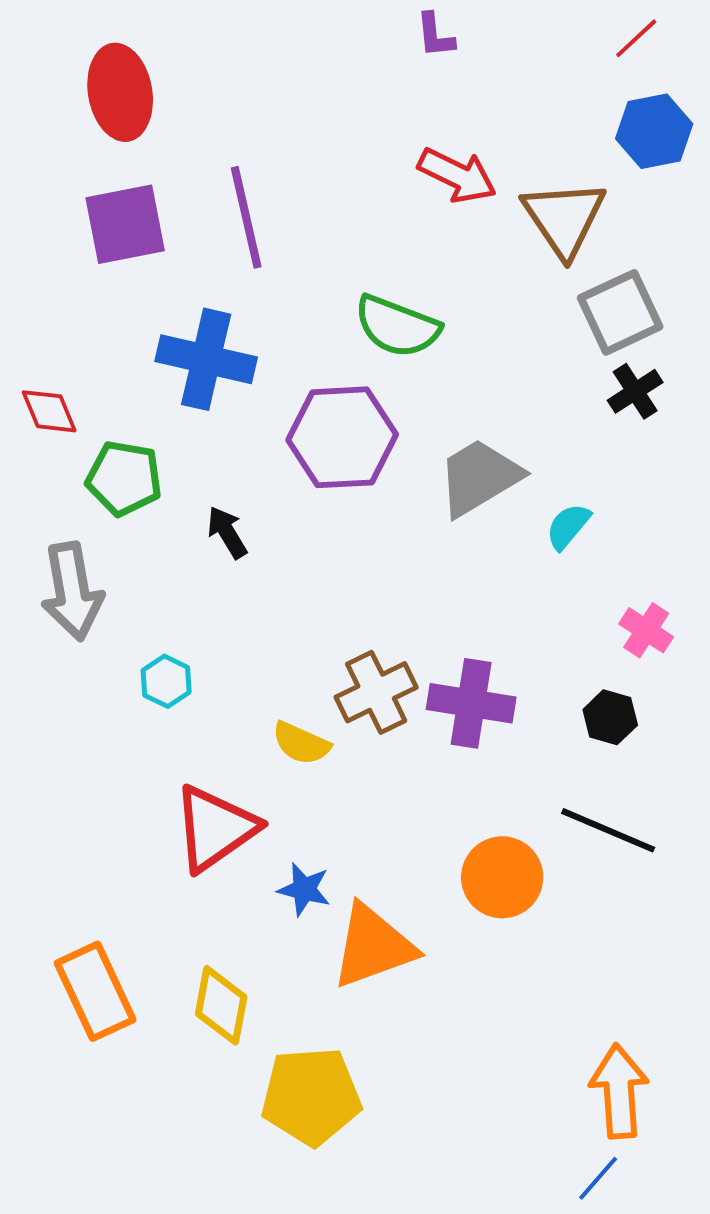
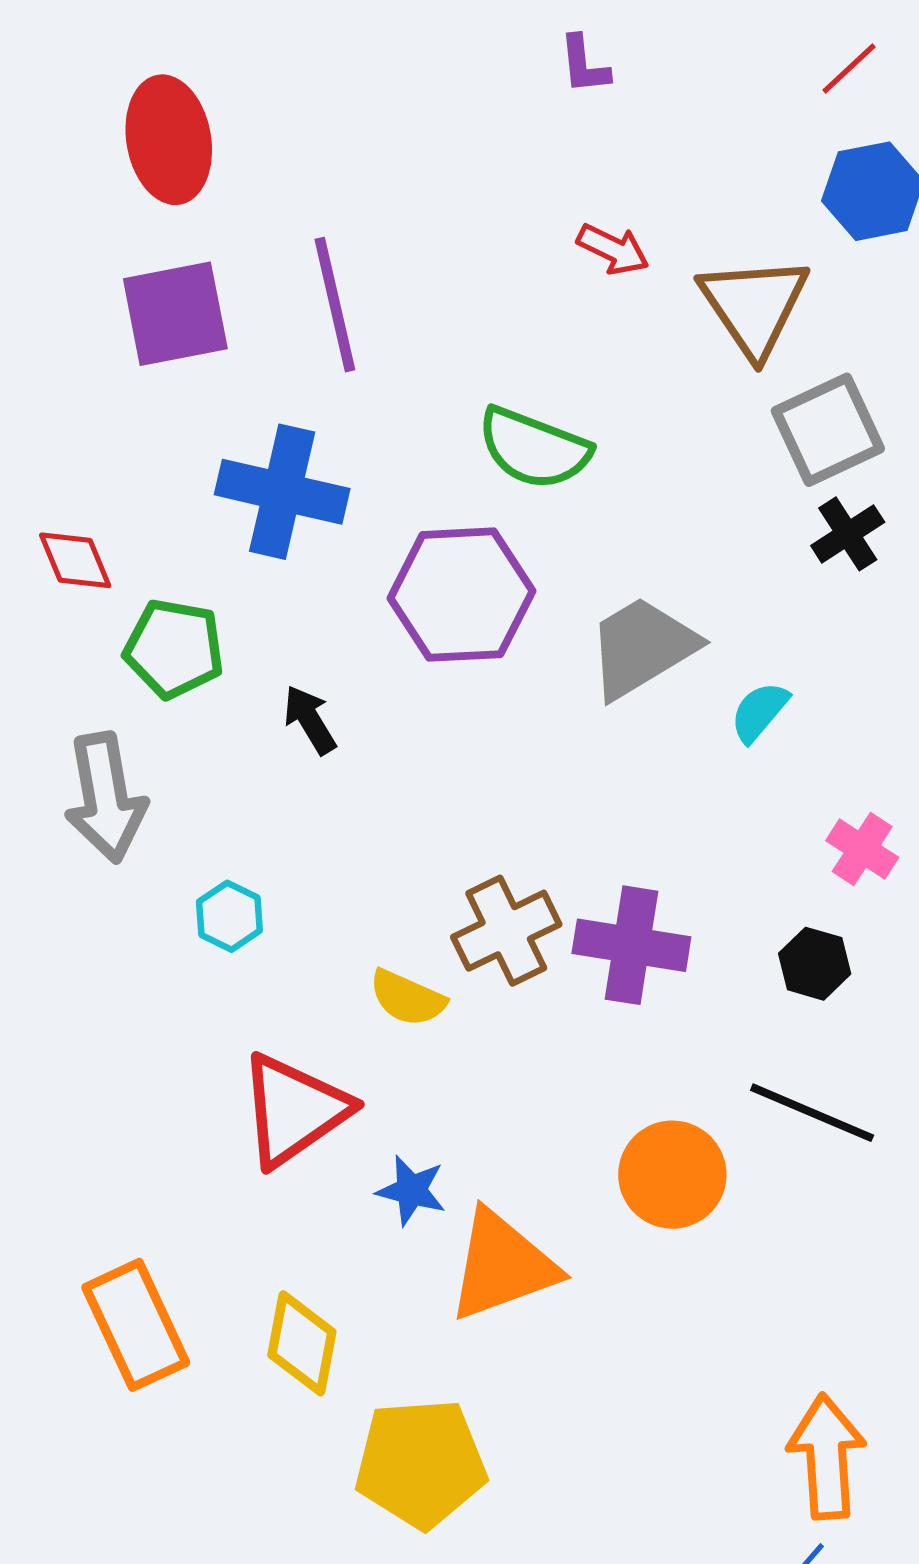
red arrow: (457, 175) -> (613, 249), size x0.7

